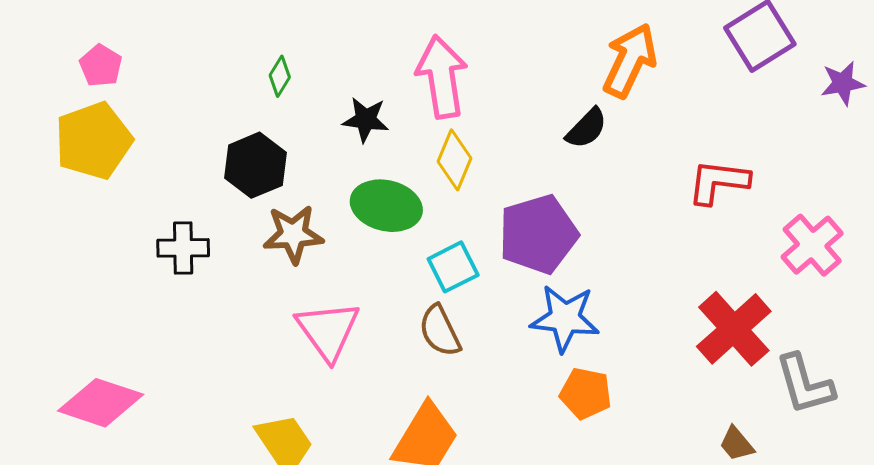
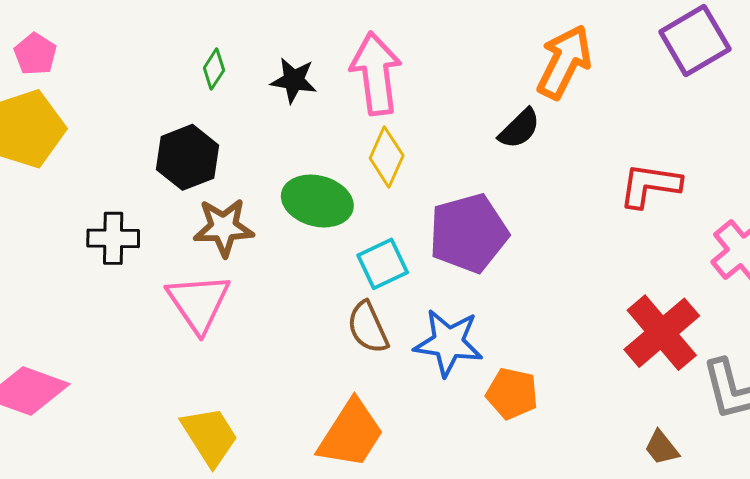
black star: (366, 120) -> (294, 80), moved
blue star: (565, 318) -> (448, 343), moved
pink triangle: (328, 330) -> (198, 303), moved

